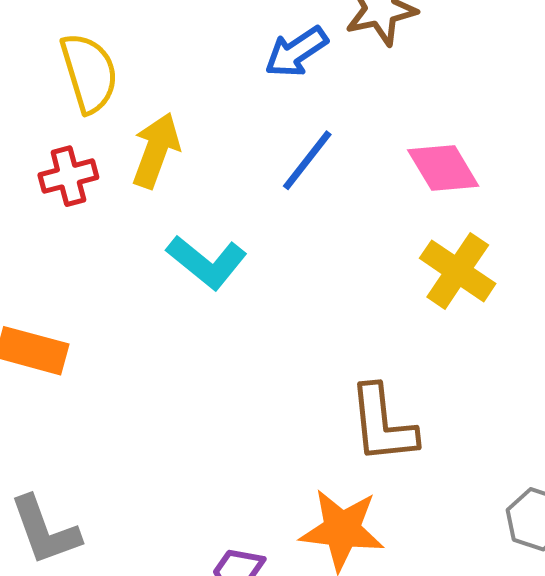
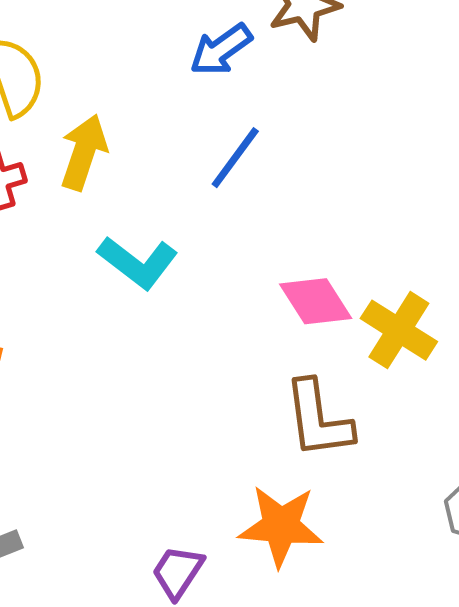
pink diamond: (443, 168) -> (316, 301), moved
yellow cross: (458, 271) -> (399, 330), moved

